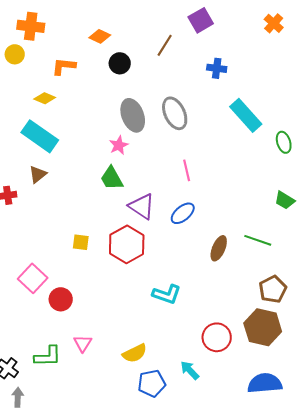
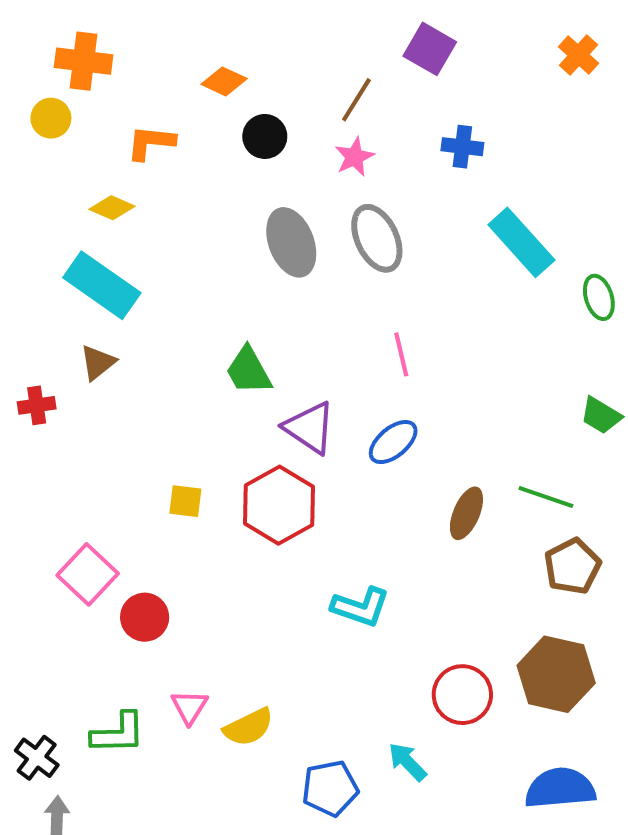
purple square: (201, 20) -> (430, 49), turned -30
pink star: (119, 145) -> (354, 157), moved
brown pentagon: (273, 289) -> (572, 566), moved
yellow semicircle: (135, 353) -> (248, 727), moved

